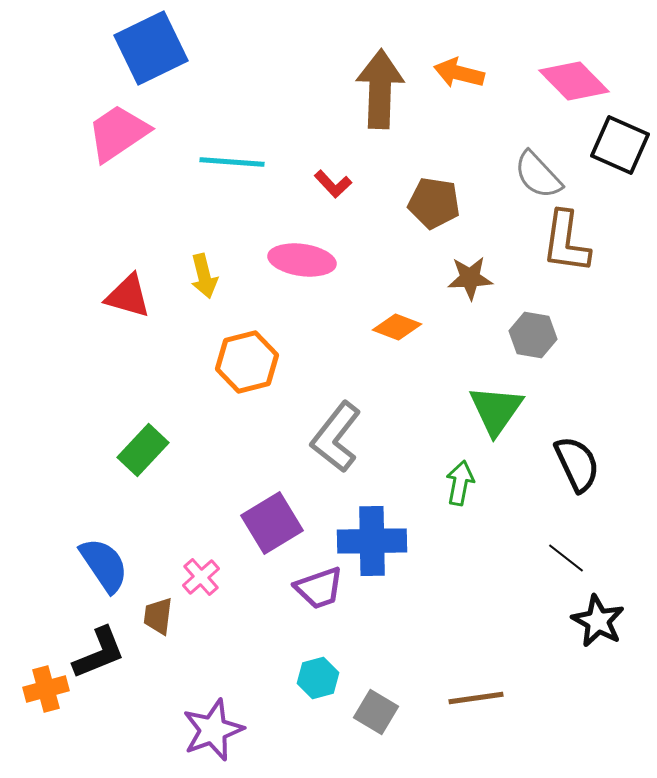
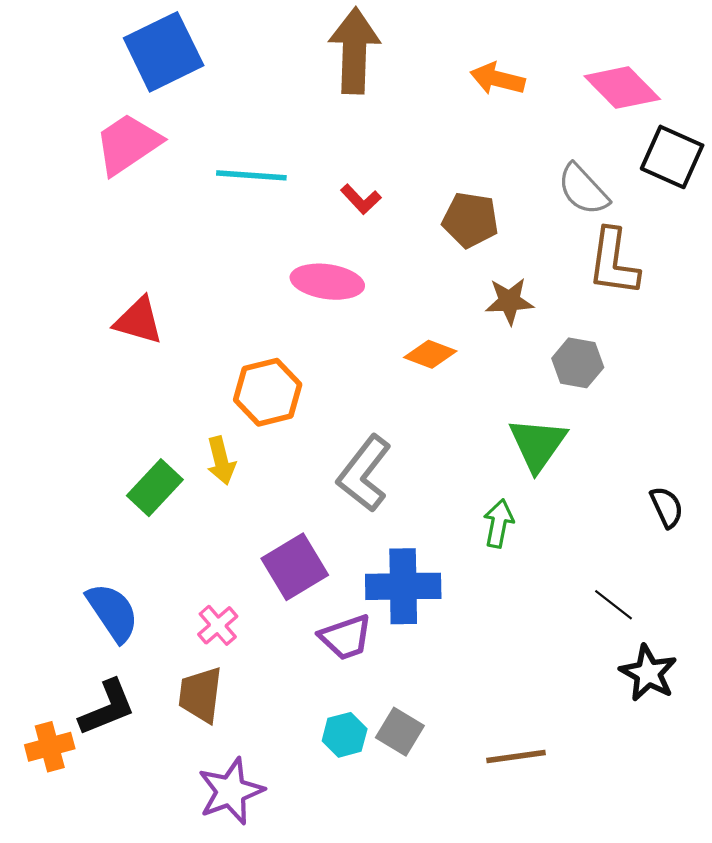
brown arrow: (380, 89) -> (354, 51), moved
yellow arrow: (204, 276) -> (221, 461), moved
black semicircle: (577, 464) -> (667, 507), moved, size x0.7
brown trapezoid: (158, 616) -> (200, 695), moved, size x1.4
gray square: (376, 712) -> (400, 732), moved

